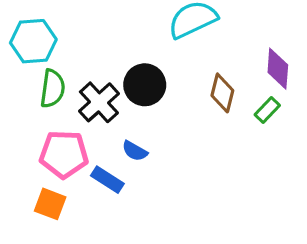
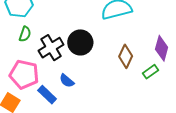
green semicircle: (53, 89) -> (25, 34), size x0.7

